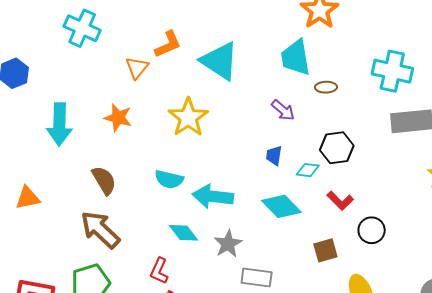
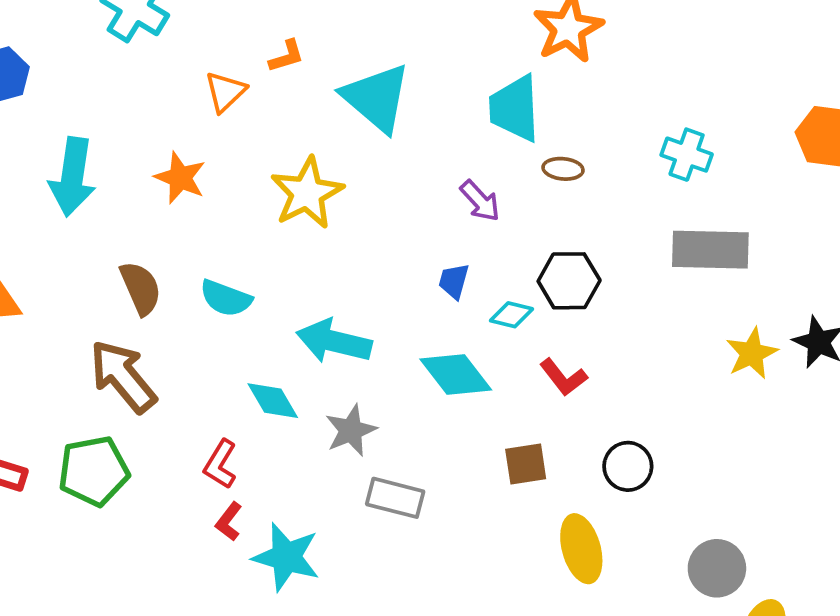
orange L-shape: (168, 44) -> (286, 56), size x0.7
cyan cross: (392, 71) -> (687, 155), size x0.7
cyan semicircle: (169, 179) -> (226, 298), moved
black circle: (372, 230) -> (628, 466), moved

